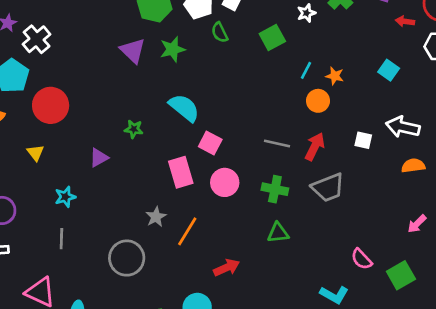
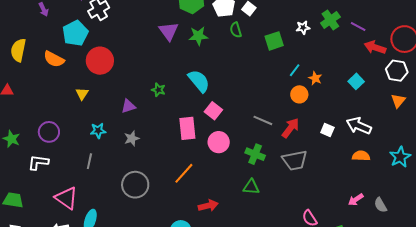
red arrow: (405, 21) -> (375, 47), size x1.5
gray star: (156, 217) -> (132, 138), moved

